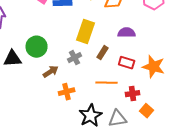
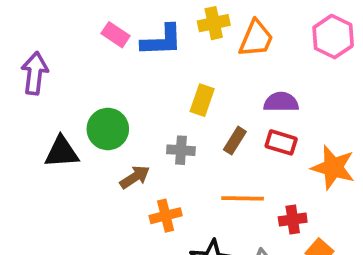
yellow rectangle: (86, 32) -> (202, 100), size x0.7
gray cross: (75, 58) -> (181, 150), turned 32
red rectangle: (127, 63) -> (281, 142), moved

